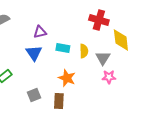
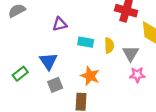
blue triangle: (34, 53) -> (48, 61), moved
gray square: (34, 95) -> (55, 85), moved

